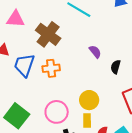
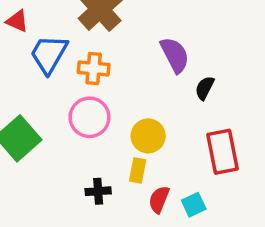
purple semicircle: (95, 52) -> (175, 55), size x1.5
pink circle: (57, 112) -> (89, 117), moved

